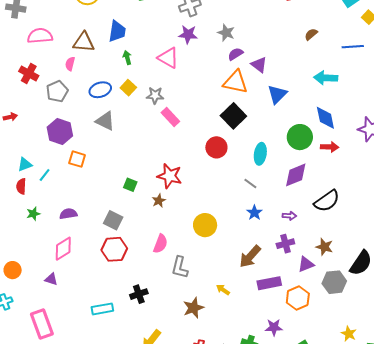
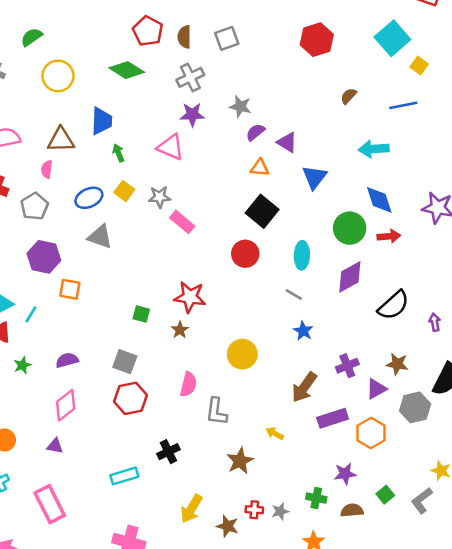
orange triangle: (236, 82) -> (260, 168), size x0.6
purple arrow: (289, 216) -> (435, 322), moved, turned -96

